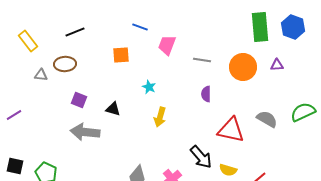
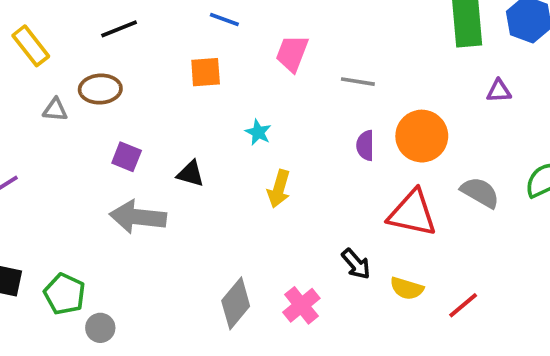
blue line: (140, 27) -> (224, 19), moved
orange circle: (243, 67) -> (422, 136), moved
black arrow: (201, 157) -> (356, 264), size x0.7

